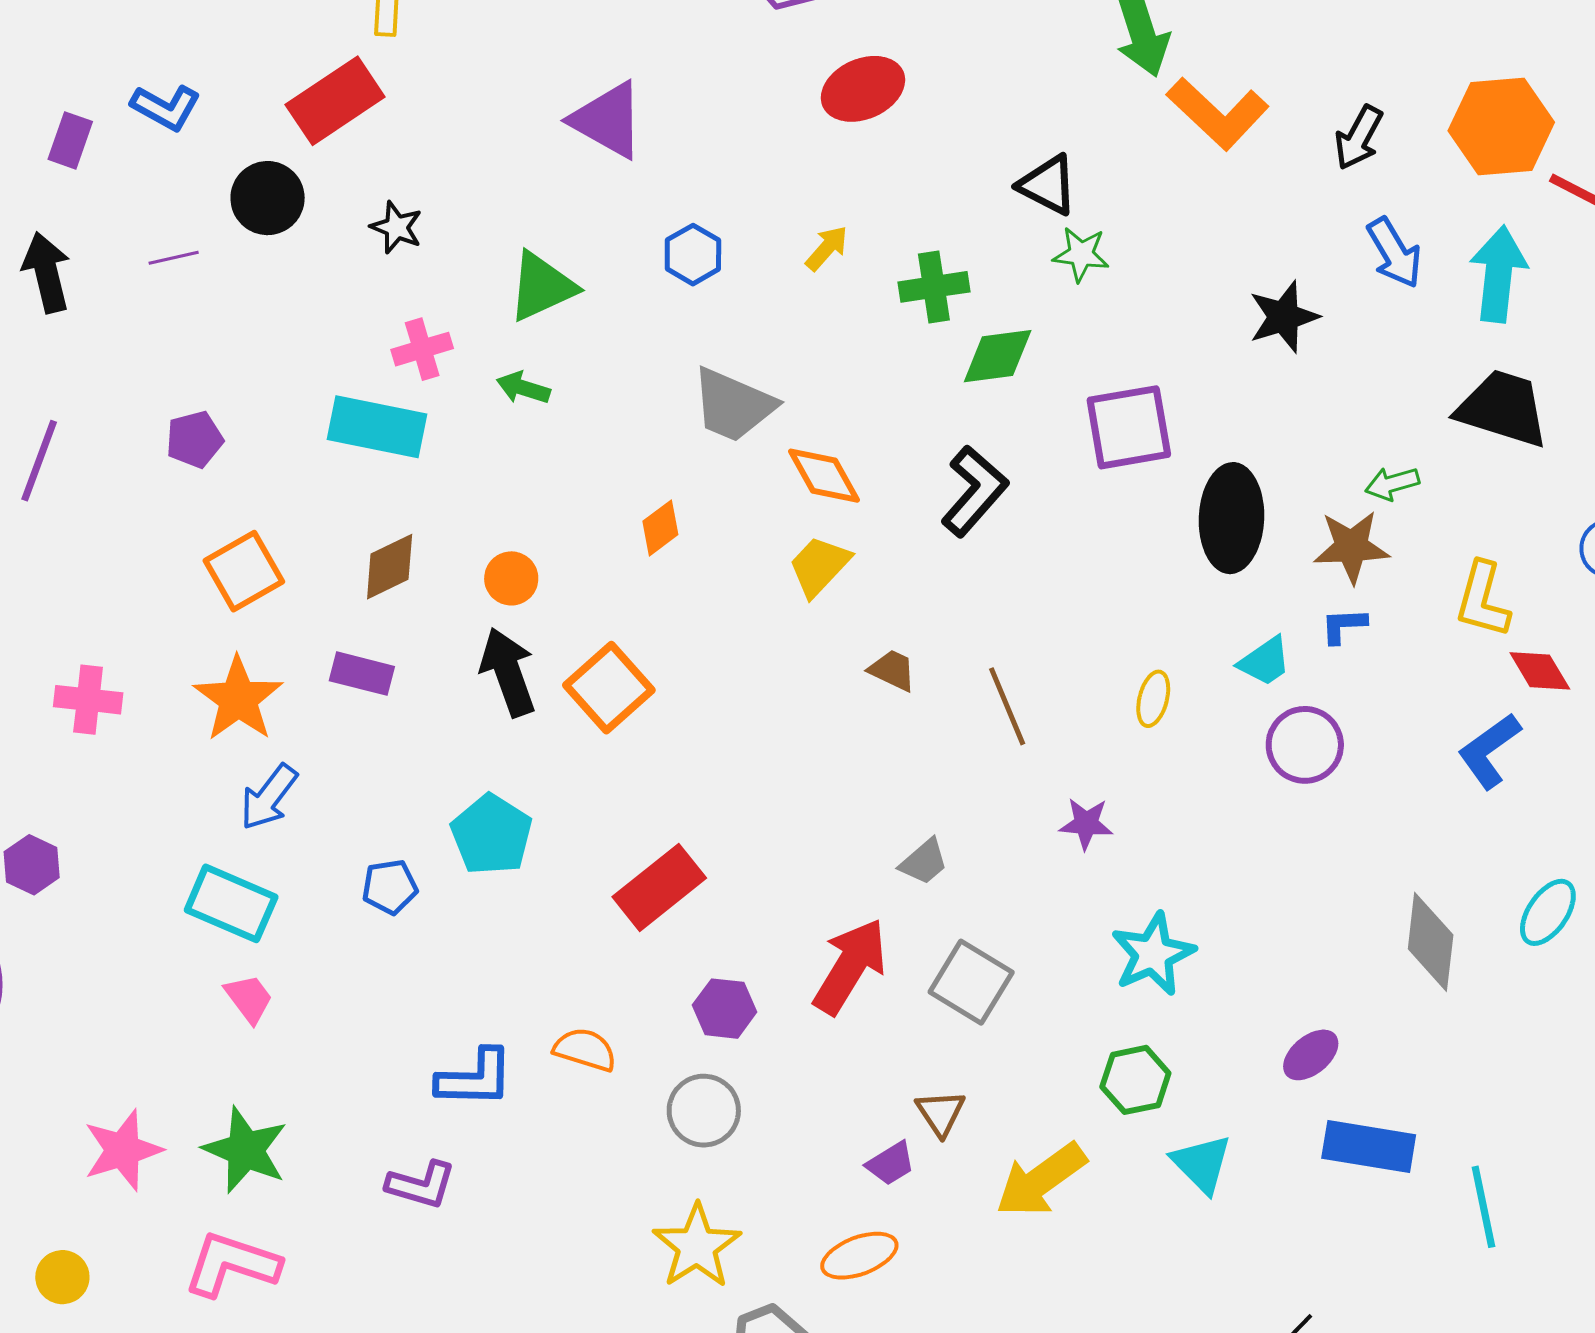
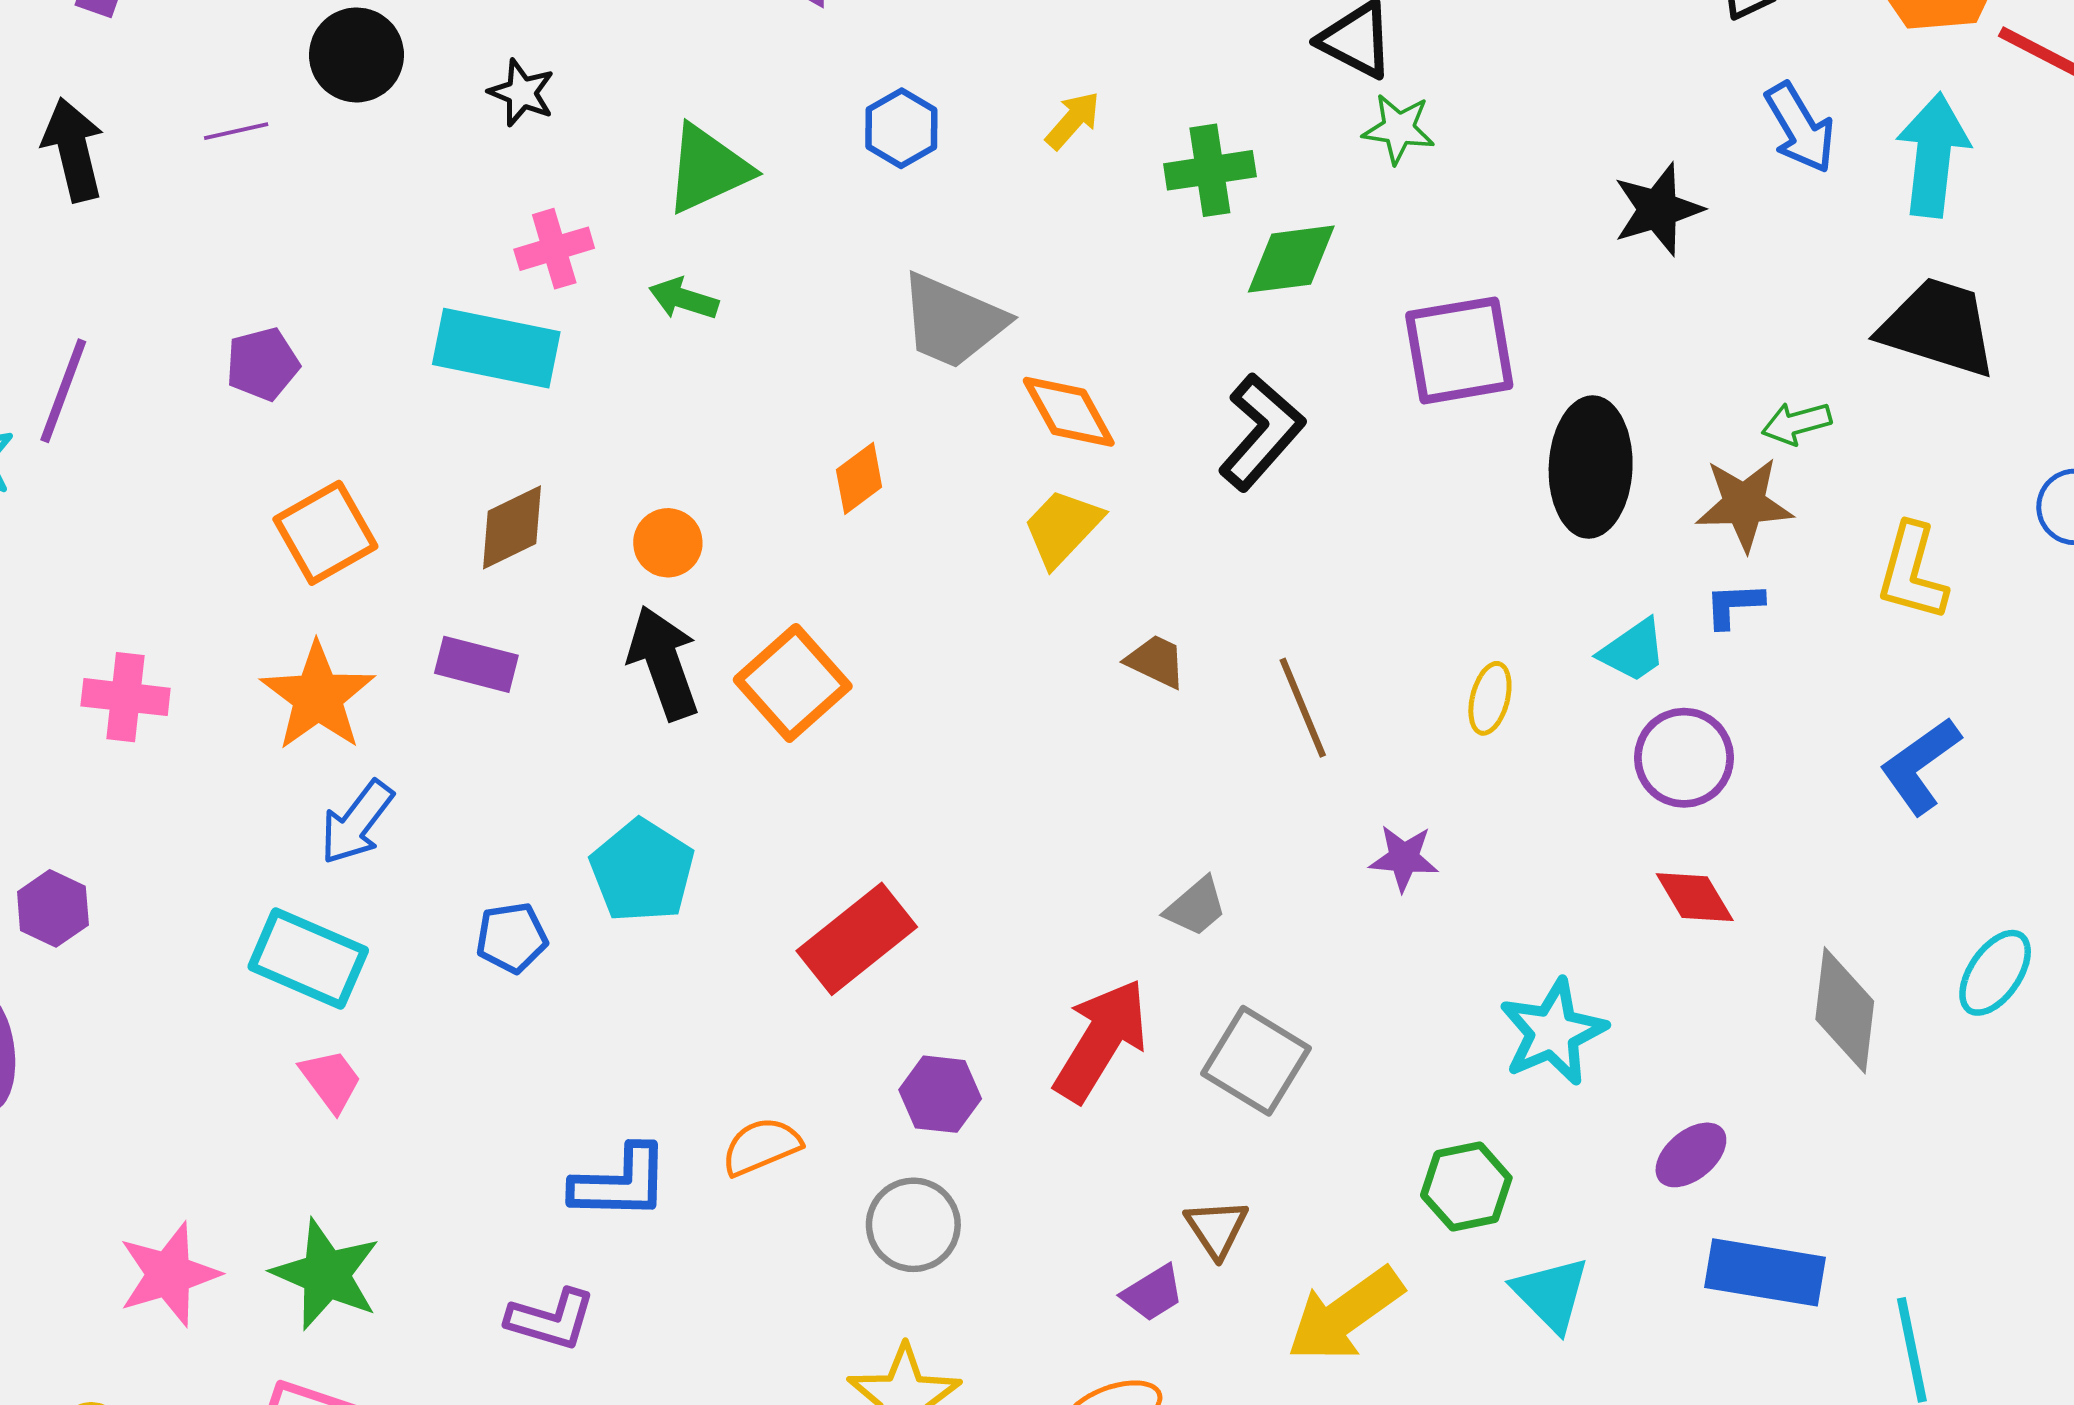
red diamond: (1540, 671) -> (1695, 897), moved
cyan star: (1153, 954) -> (1553, 1032), moved
orange semicircle: (585, 1050) -> (761, 1146), turned -40

